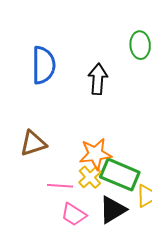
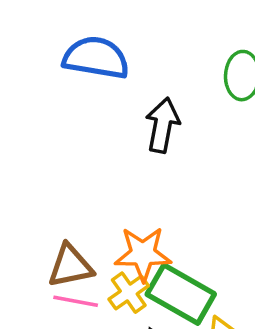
blue semicircle: (44, 65) -> (96, 58), moved, turned -87
brown triangle: (33, 143) -> (70, 266), moved

